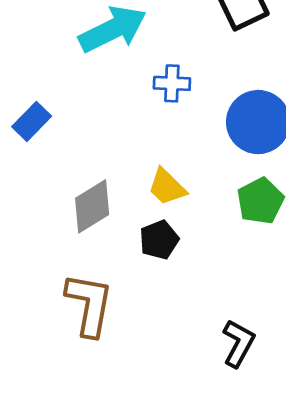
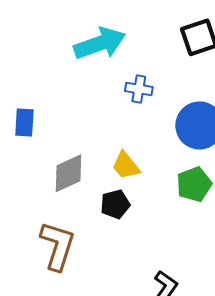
blue rectangle: (32, 121) -> (24, 122), moved, turned -48

